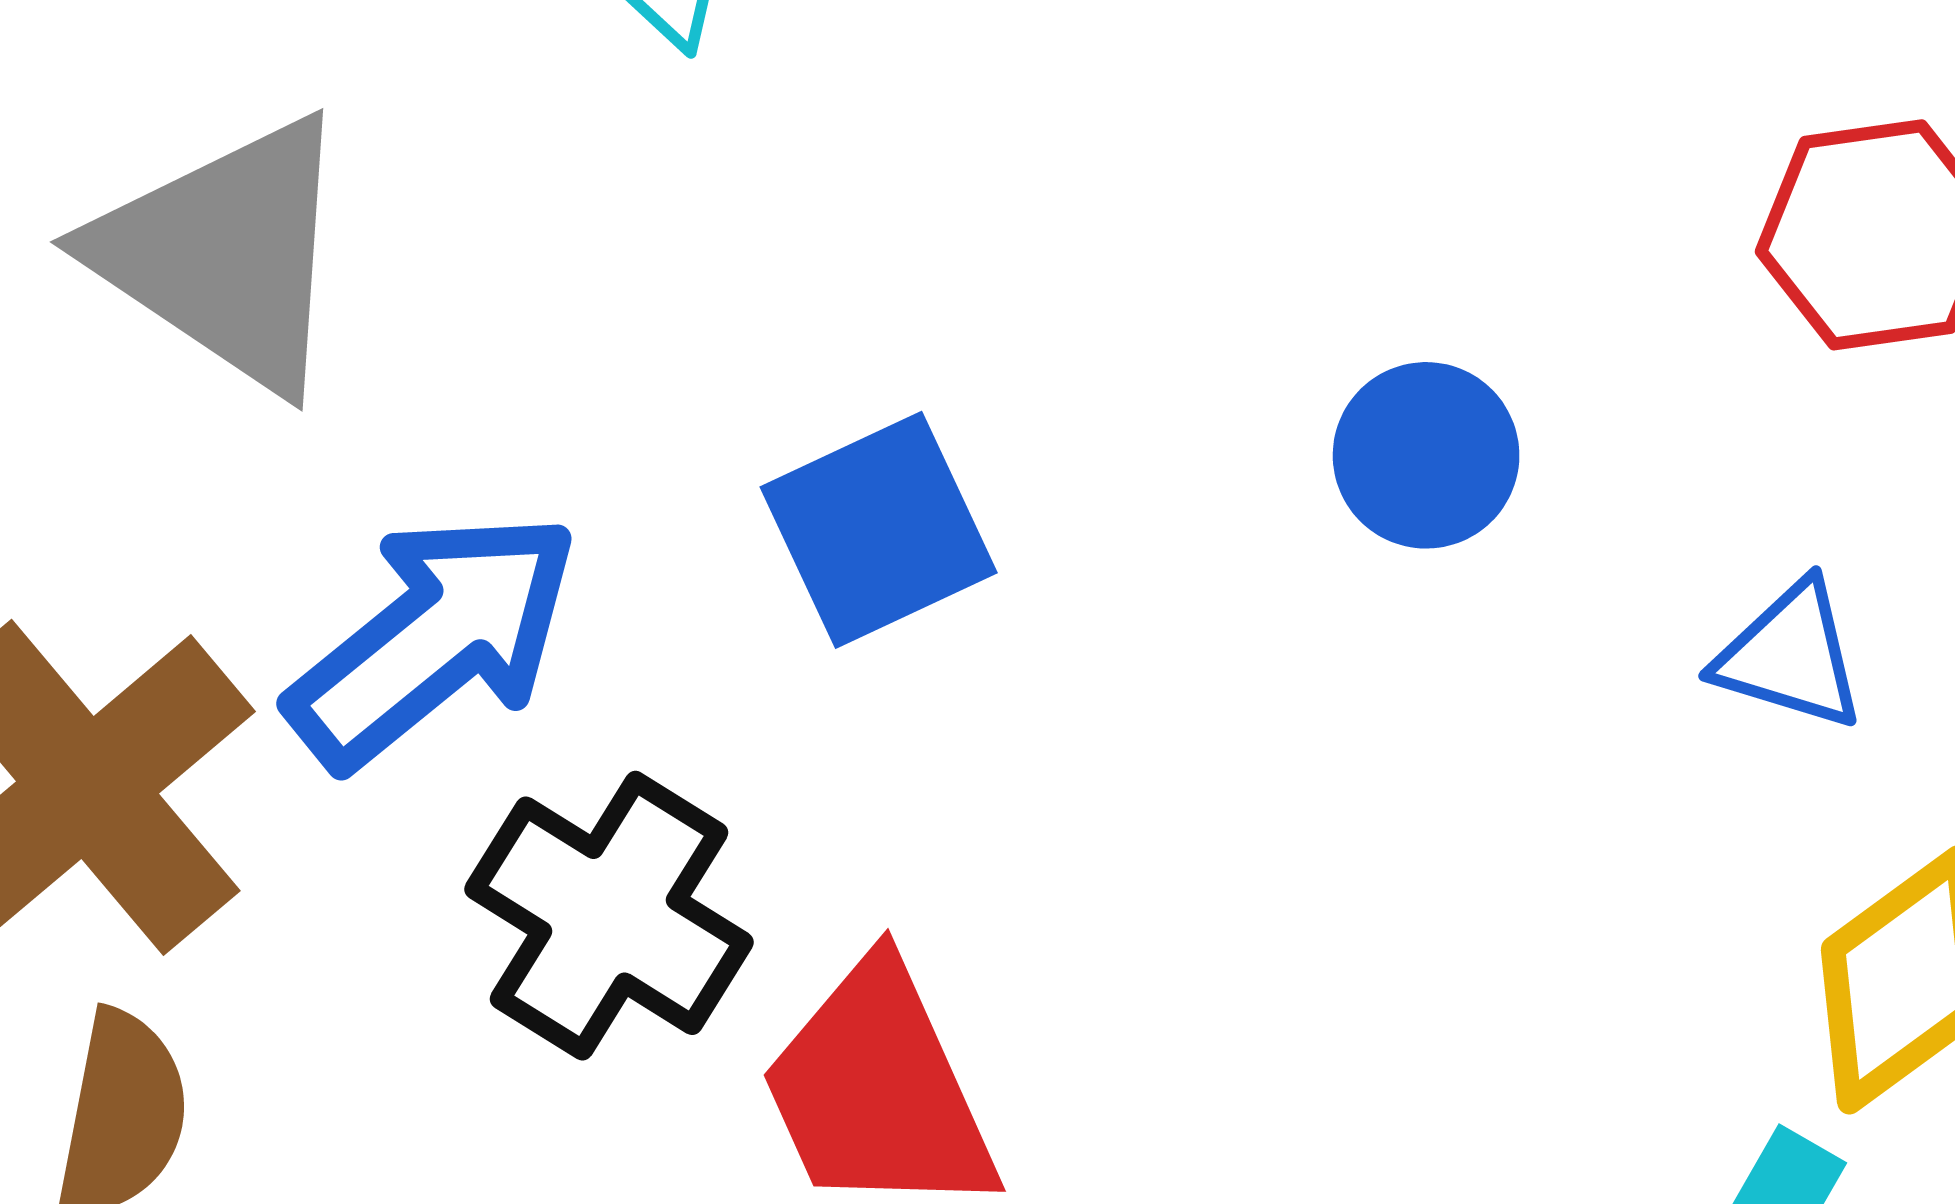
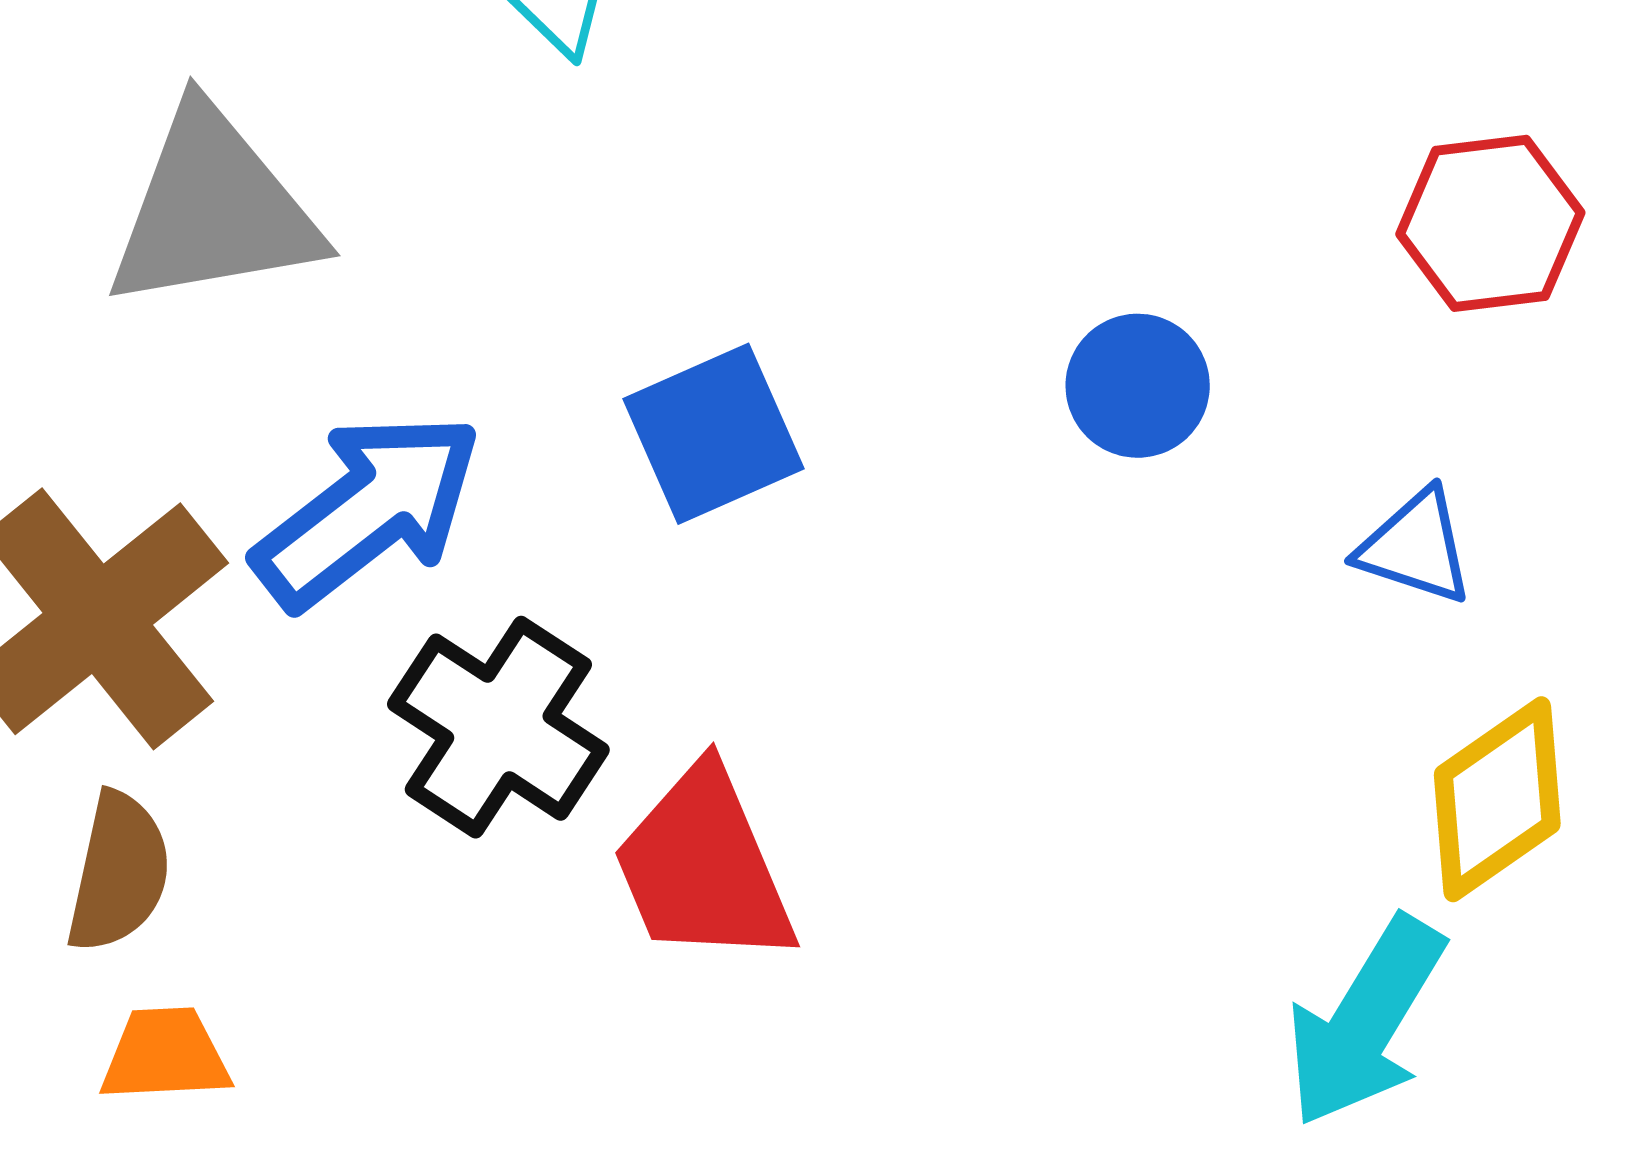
gray triangle: (225, 254) -> (213, 209), turned -45

